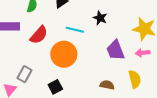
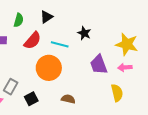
red semicircle: (39, 35) -> (33, 41), moved
brown semicircle: (107, 85) -> (68, 99), moved
black square: (55, 87) -> (31, 99), moved

